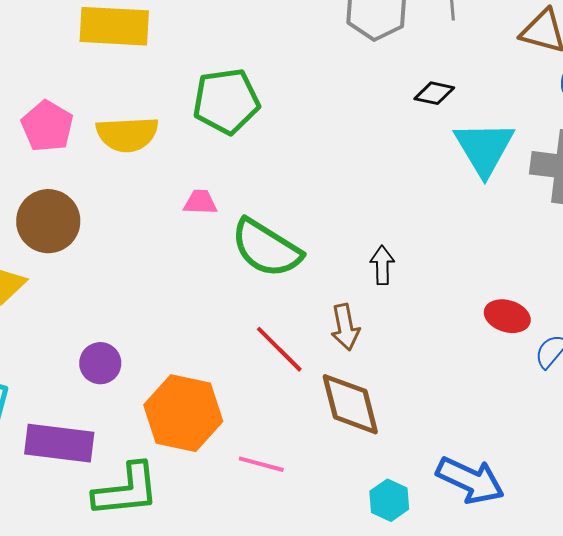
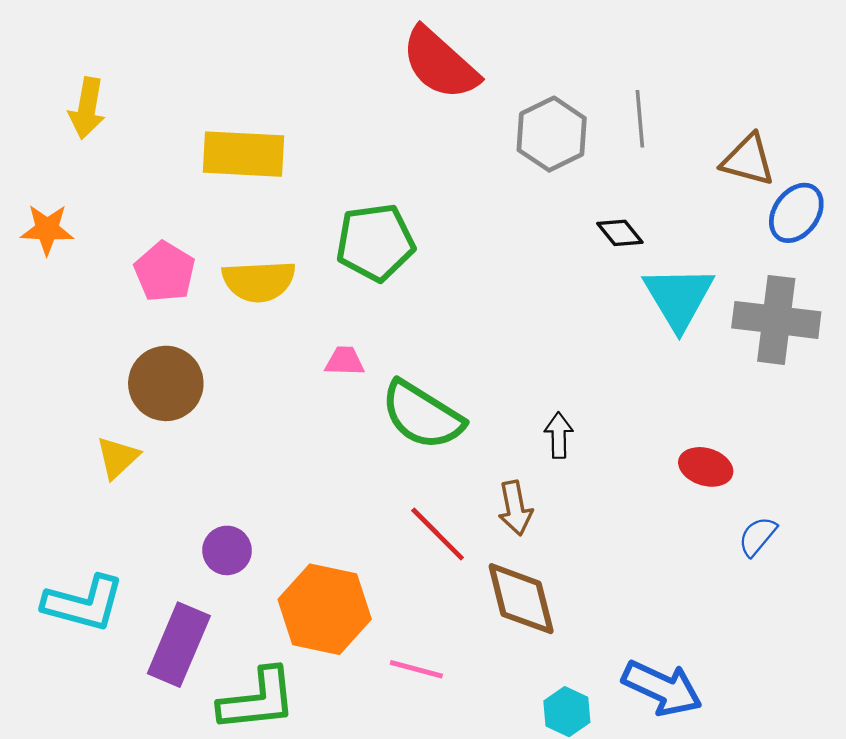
black diamond: (434, 93) -> (620, 233), turned 39
red ellipse: (507, 316) -> (706, 467), moved
purple rectangle: (59, 443) -> (179, 645), turned -74

